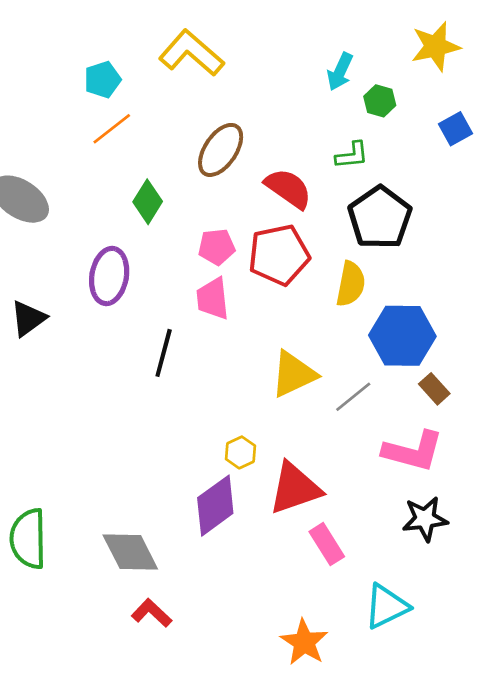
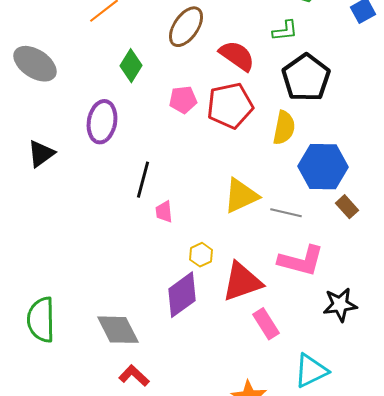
pink trapezoid: (213, 299) -> (164, 212), moved, size x0.7
gray line: (353, 397) -> (286, 213), turned 52
pink L-shape: (413, 451) -> (301, 261), moved

